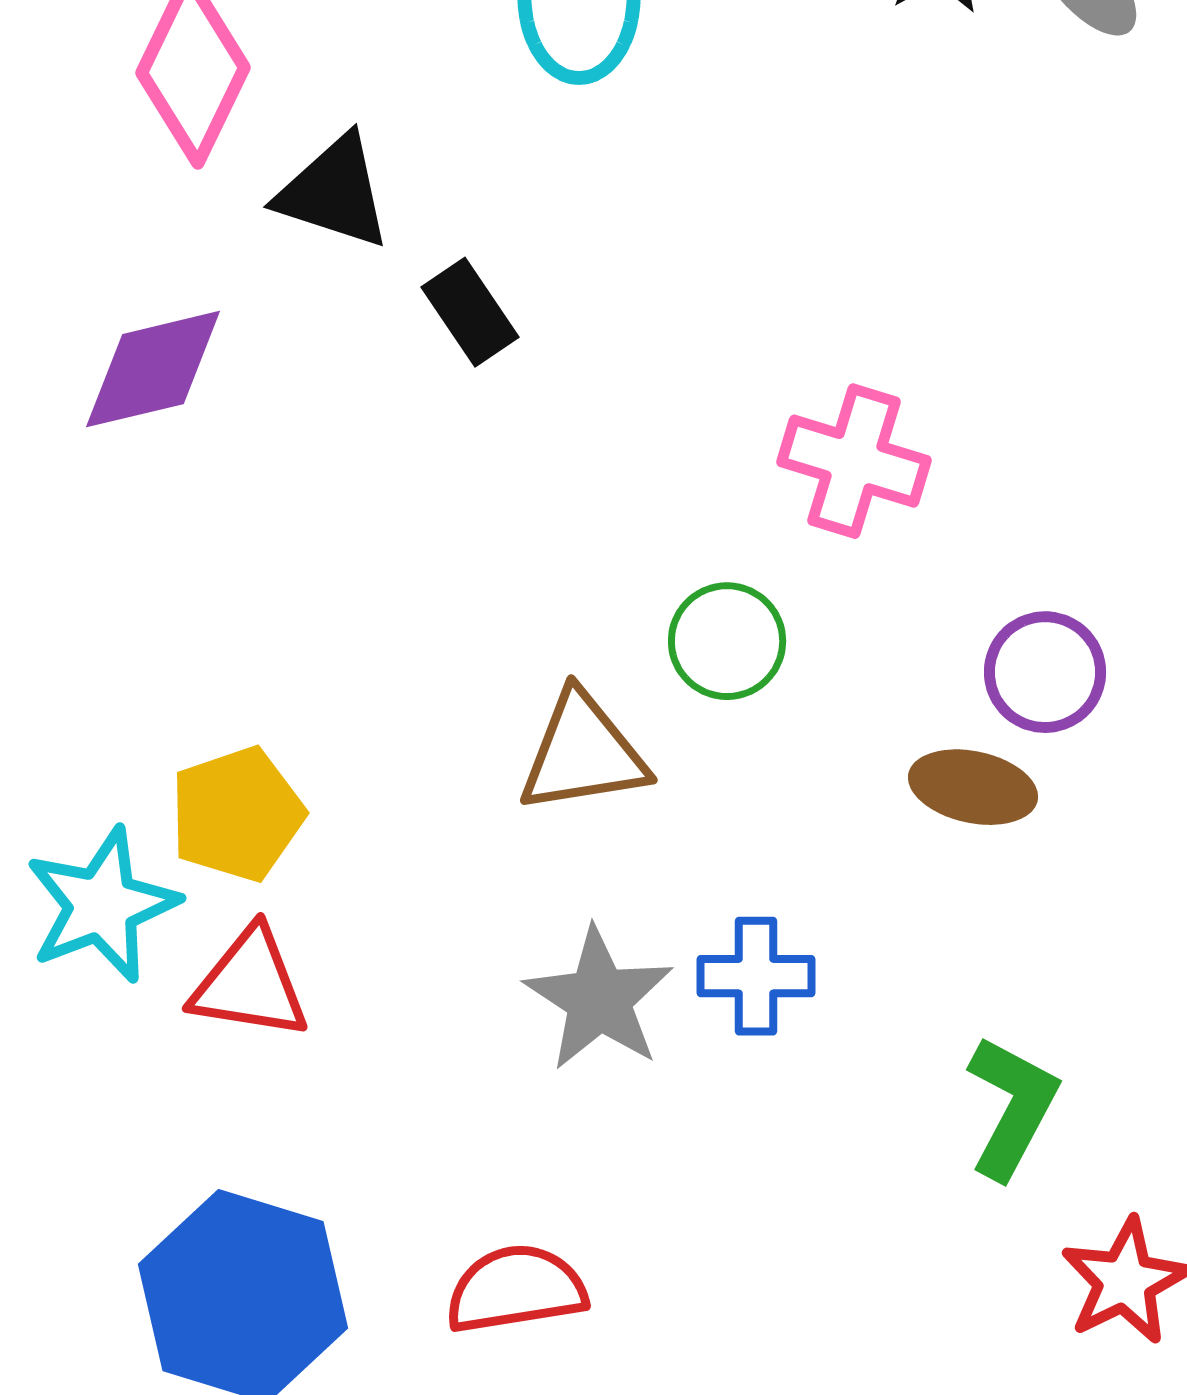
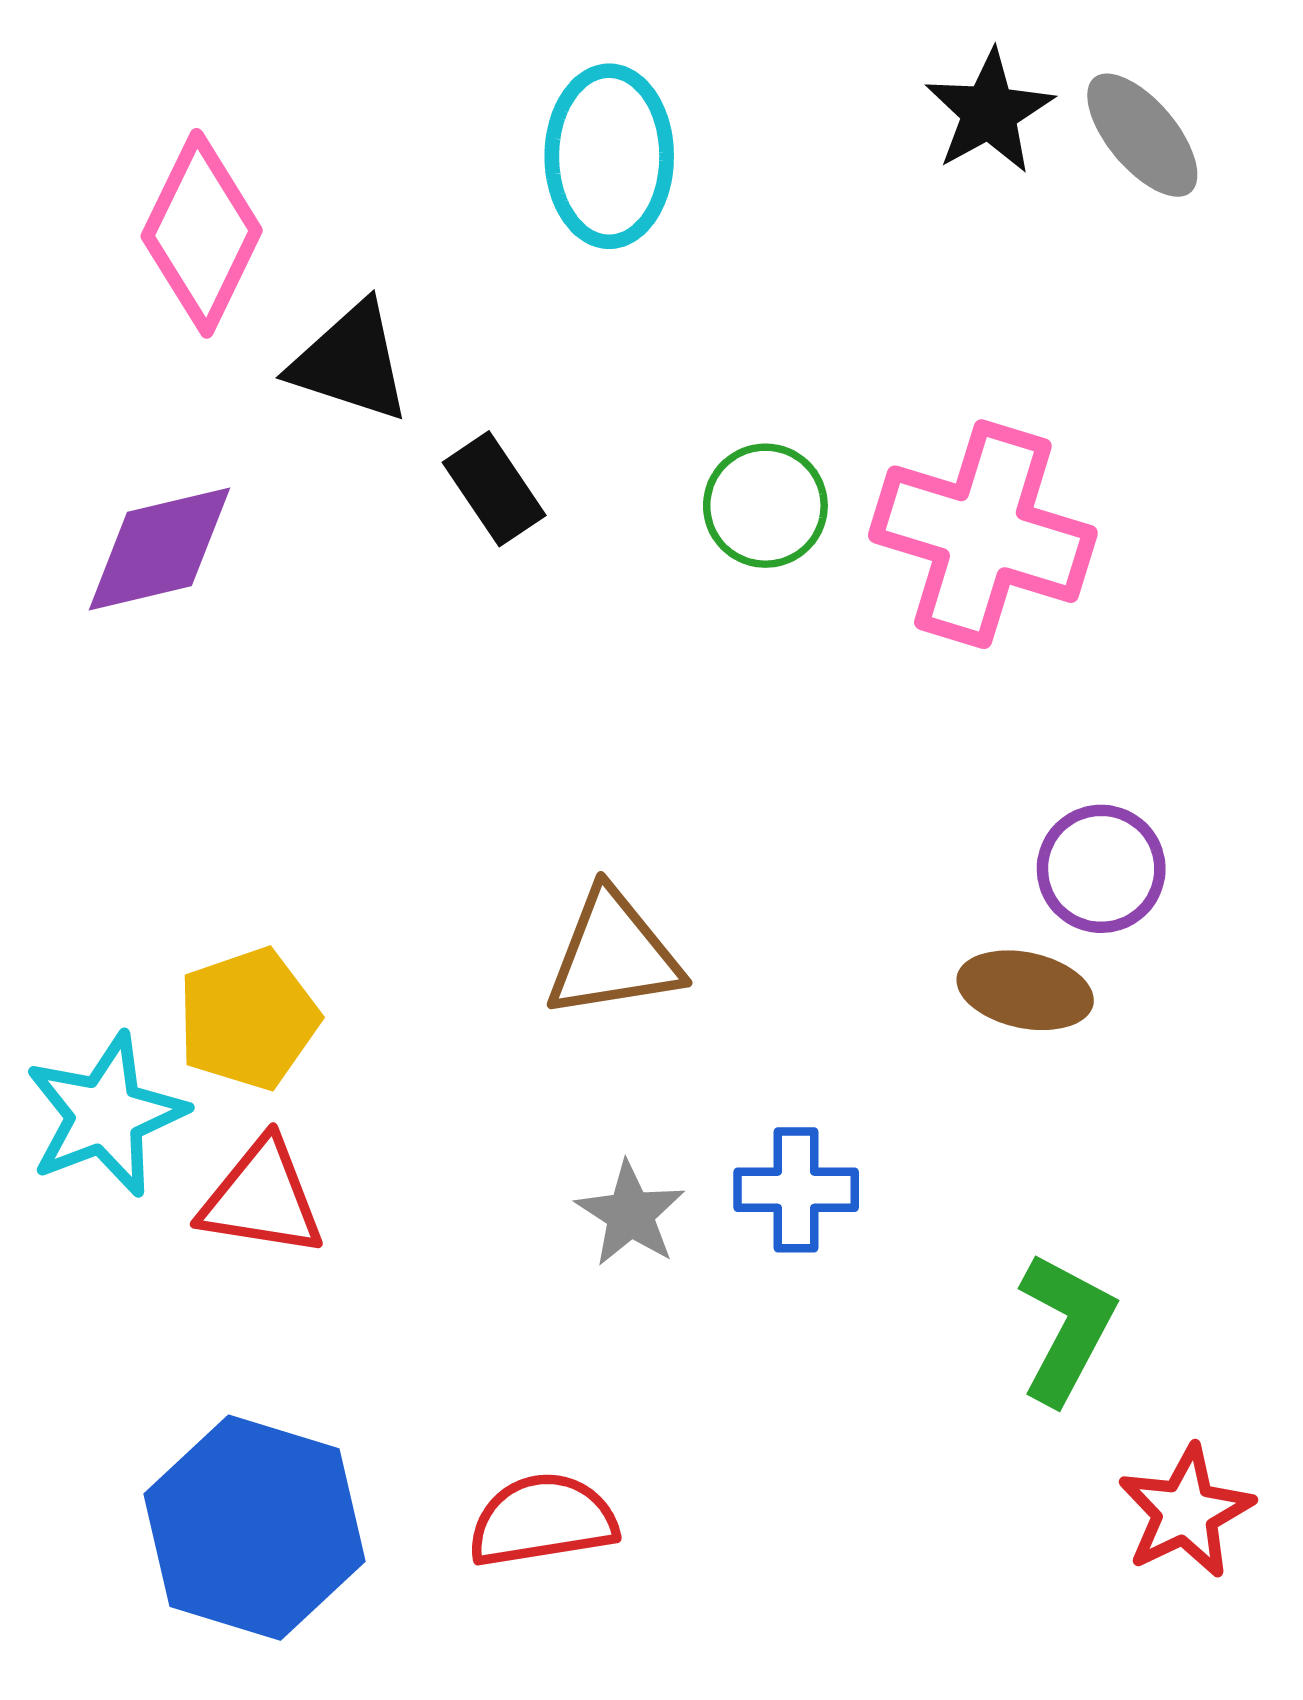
pink cross: (854, 461) -> (983, 534), moved, size x1.4
green circle: (727, 641) -> (765, 506), moved
gray star: (599, 999) -> (630, 1214), size x0.7

